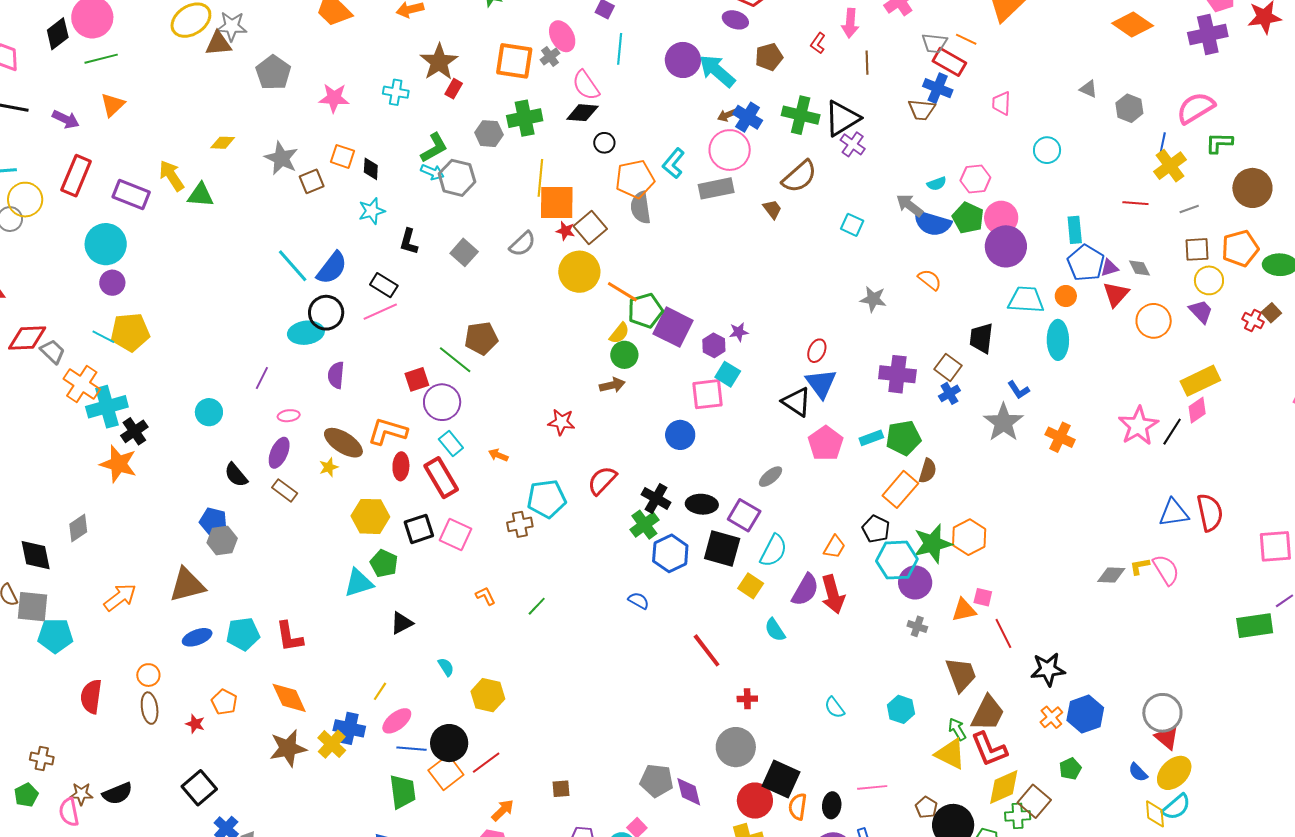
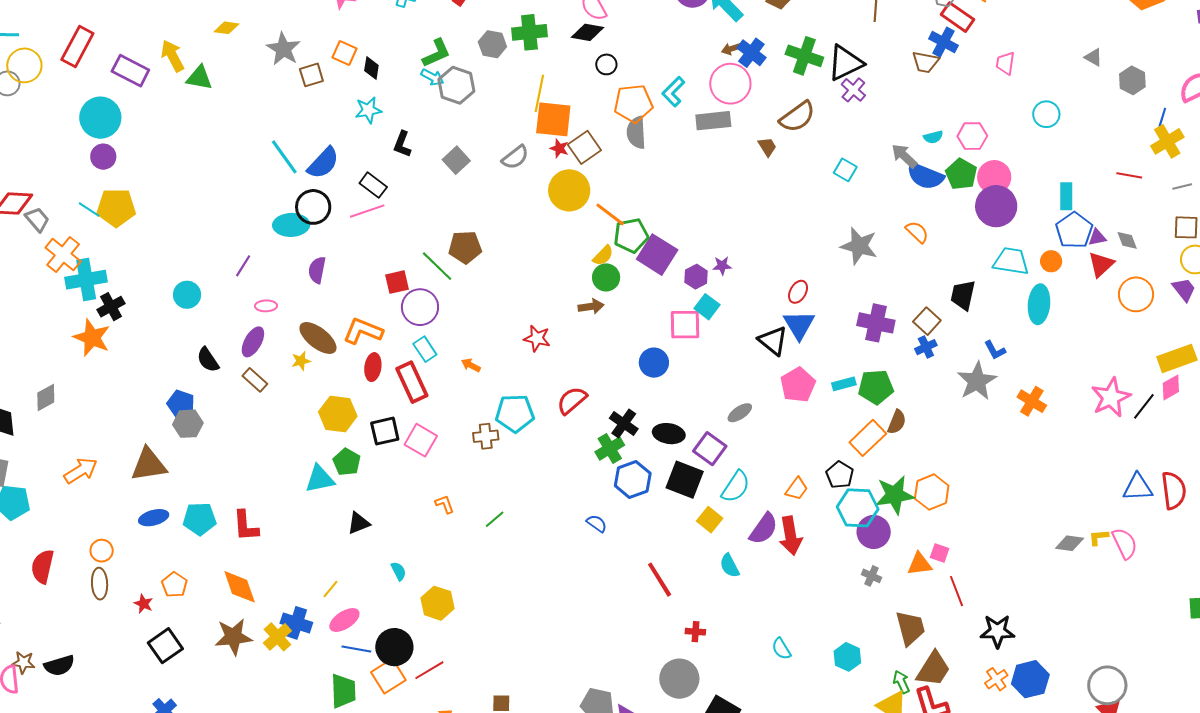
gray star: (873, 299) -> (859, 246), size x1.4
black square: (199, 788) -> (165, 646), moved

